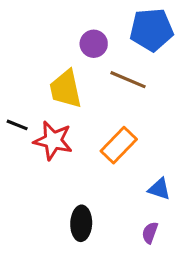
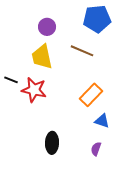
purple circle: (94, 44) -> (47, 27), moved
orange rectangle: (119, 145) -> (91, 95), moved

